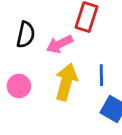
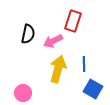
pink circle: (19, 86) -> (23, 93), moved

